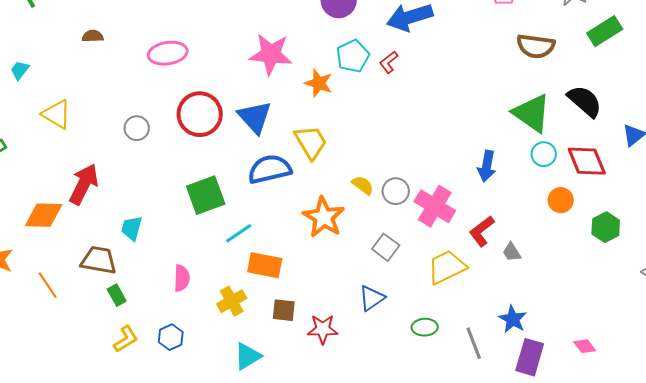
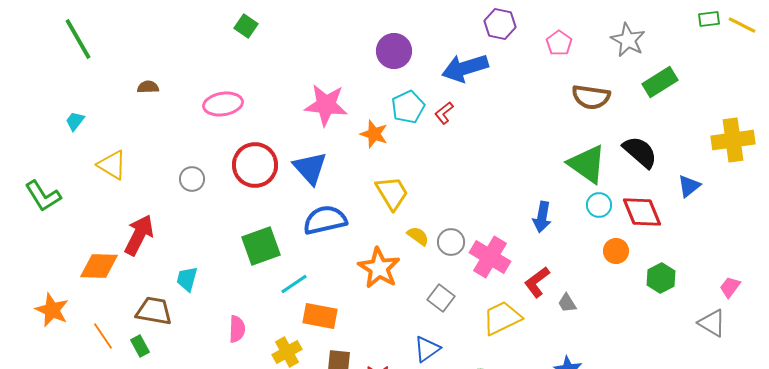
yellow trapezoid: (311, 142) -> (392, 193), moved
green rectangle: (117, 295) -> (140, 346), moved

